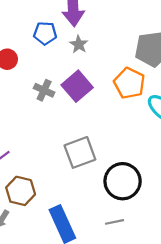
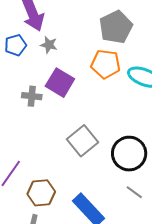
gray line: (115, 222) -> (134, 192), turned 66

